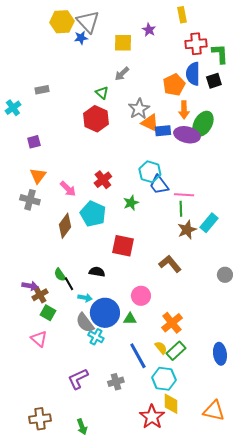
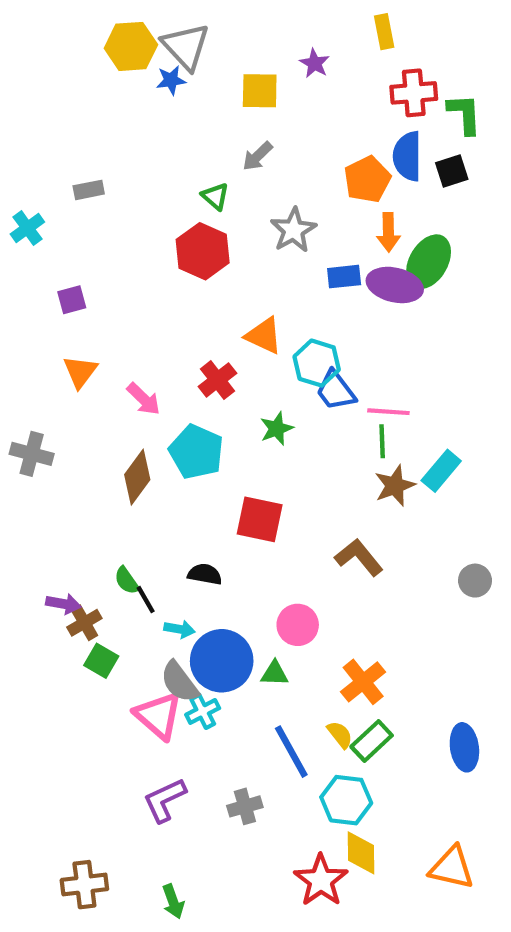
orange triangle: (150, 123) -> (264, 336), moved
gray cross: (30, 200) -> (32, 454), moved
cyan cross: (96, 337) -> (203, 711), turned 35
pink triangle: (39, 339) -> (158, 716), moved, size x1.4

